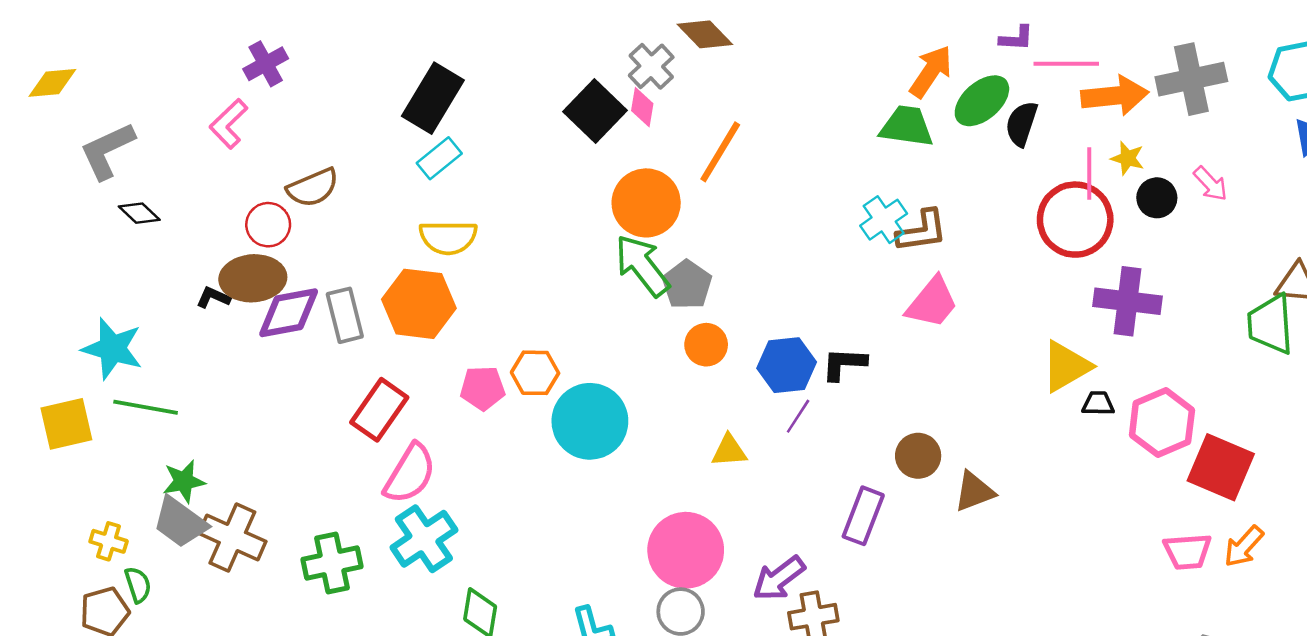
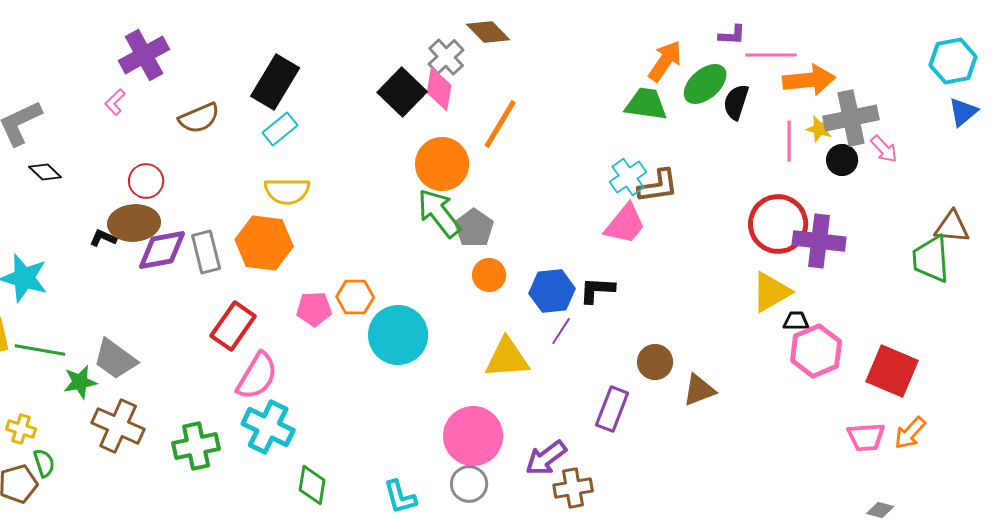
purple cross: (266, 64) -> (144, 55), size x1.4
gray cross: (1191, 79) -> (851, 118), moved
pink diamond: (642, 107) -> (439, 89), size x1.4
pink L-shape: (229, 124) -> (115, 102), size x0.7
brown semicircle: (313, 188) -> (199, 118), moved
red circle: (1075, 220) -> (778, 224), moved
pink trapezoid: (932, 303) -> (625, 224), moved
green line: (146, 407) -> (40, 350), moved
pink hexagon: (1162, 423) -> (816, 351), moved
yellow triangle: (729, 451) -> (507, 358), size x1.6
gray trapezoid: (180, 522) -> (115, 359), moved
cyan cross: (424, 539) -> (268, 427), turned -30

